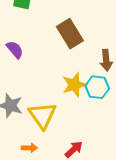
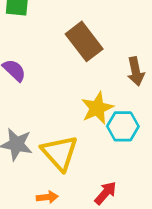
cyan hexagon: (97, 87) -> (123, 126), moved

